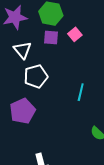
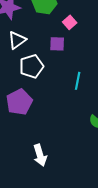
purple square: (51, 38) -> (57, 44), moved
white triangle: (23, 50) -> (17, 40), turned 36

